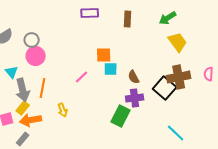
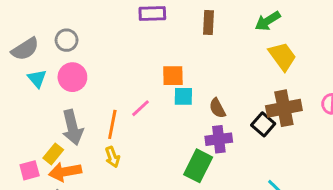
gray circle: (32, 40) -> (67, 40), moved
cyan triangle: (12, 72) -> (37, 79), moved
orange line: (43, 88) -> (112, 124), moved
black square: (165, 88) -> (263, 124), size x0.7
gray arrow: (23, 90) -> (72, 127), moved

